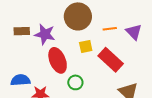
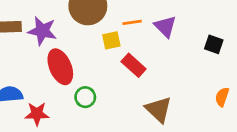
yellow square: (86, 47) -> (111, 40), moved
red rectangle: (111, 60) -> (134, 65), size x0.7

